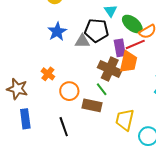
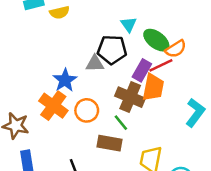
blue star: (57, 32) -> (65, 80), moved
purple rectangle: (120, 48) -> (142, 70), turned 42
orange cross: (48, 74) -> (53, 106), size x1.6
orange circle: (69, 91) -> (87, 110), moved

